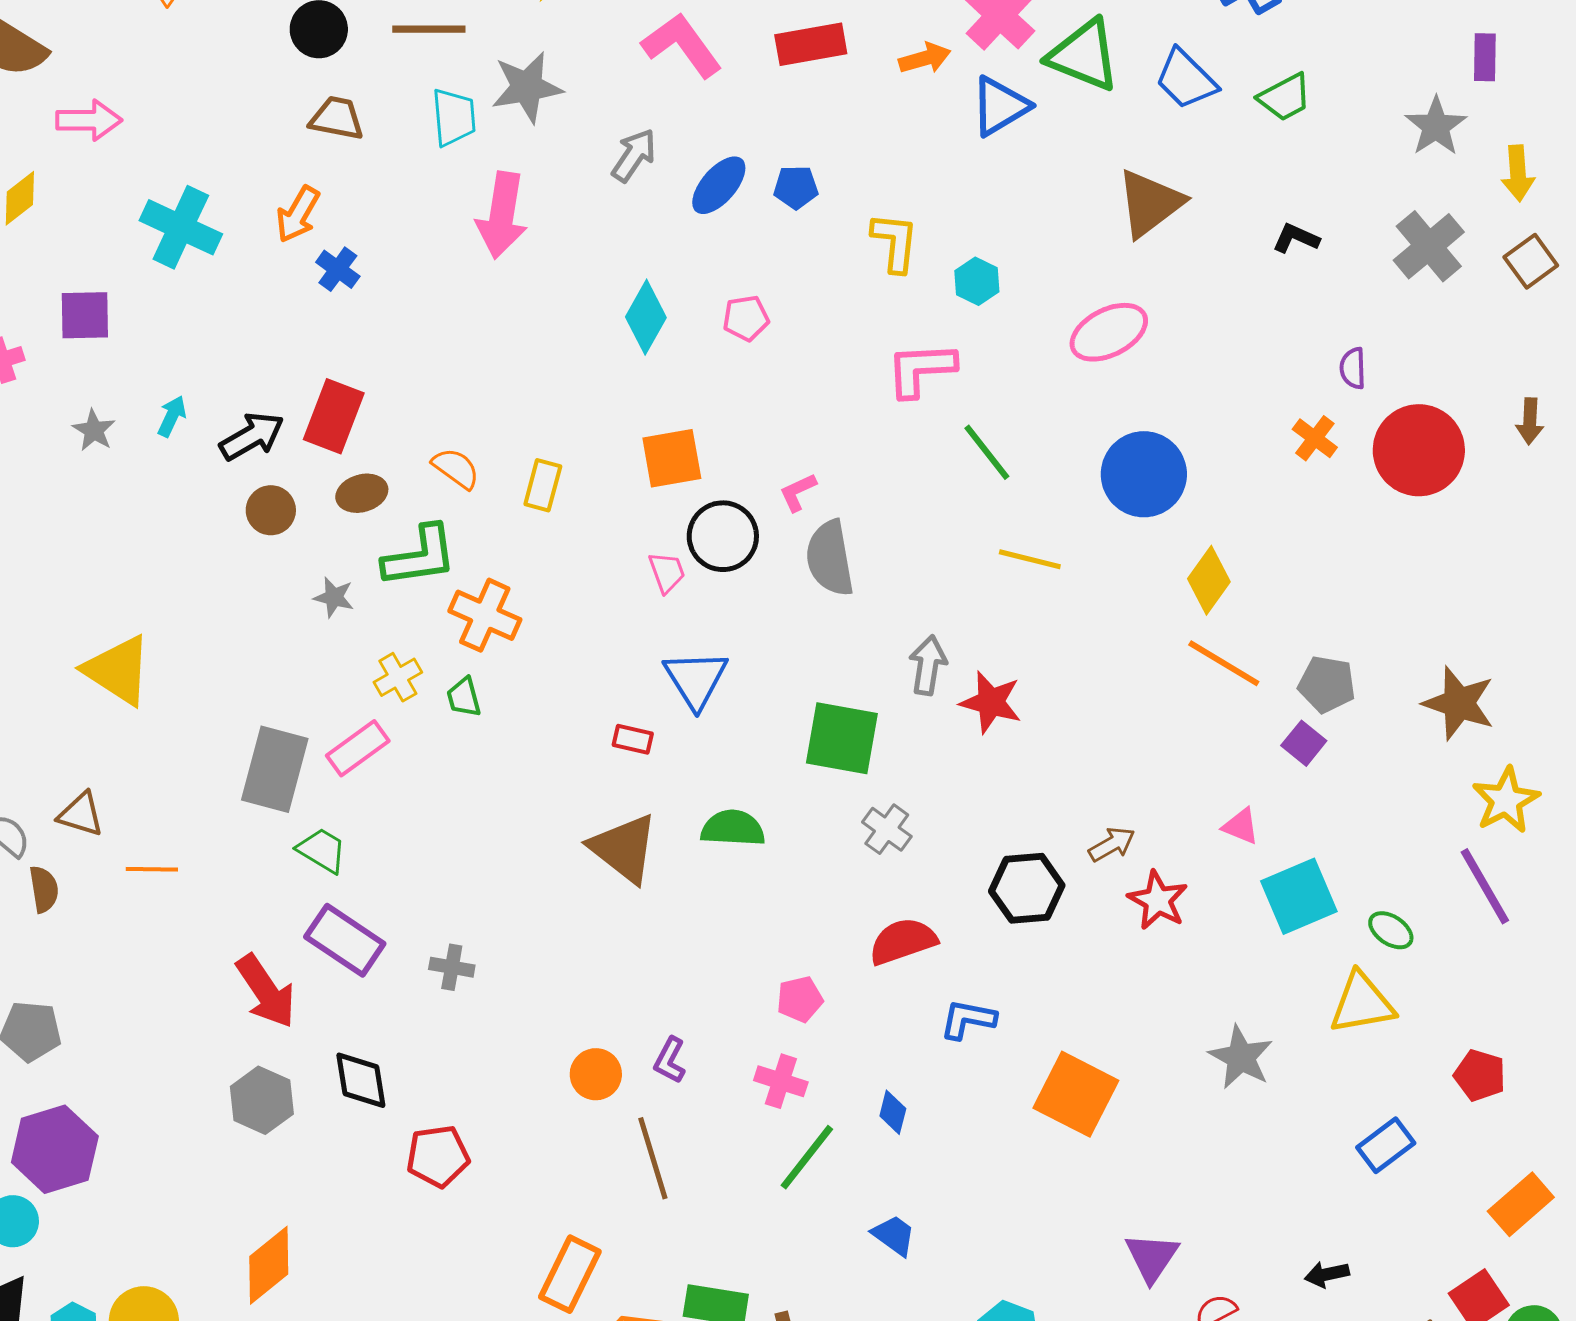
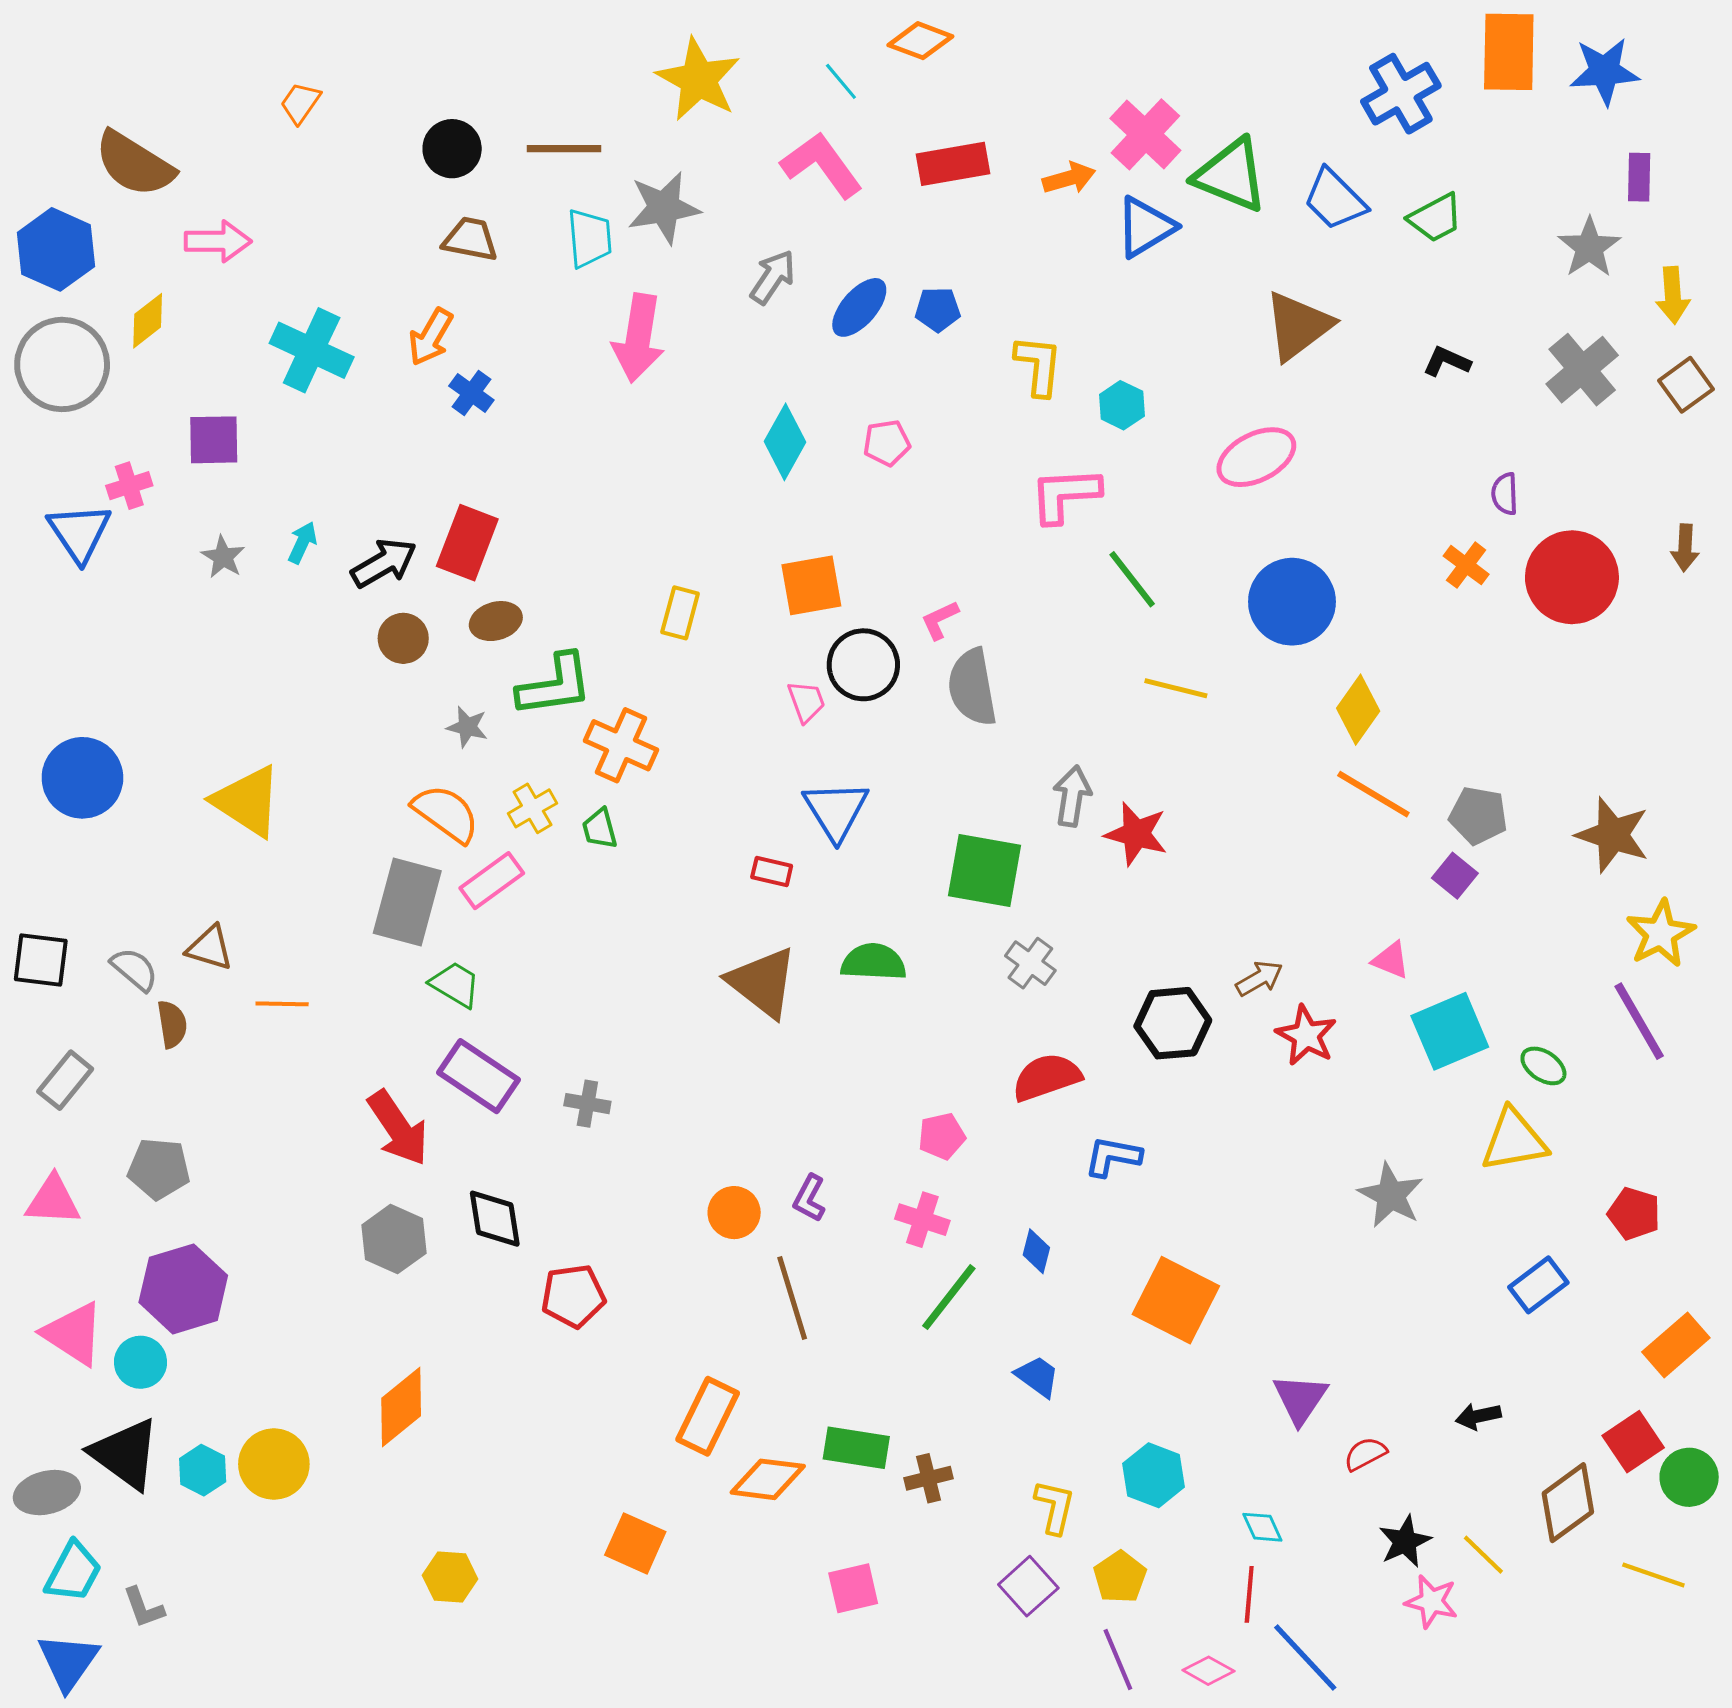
orange semicircle: (456, 468) -> (446, 813), moved, size x1.4
orange square: (1076, 1094) -> (1176, 1300), moved

